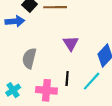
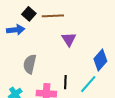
purple triangle: (71, 43) -> (69, 39), moved

